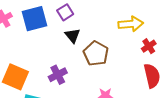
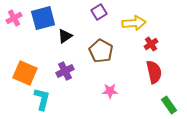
purple square: (65, 12) -> (99, 12), moved
black triangle: (73, 36) -> (65, 36), moved, turned 35

